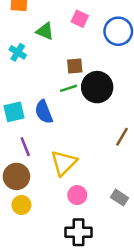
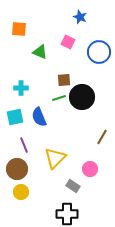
cyan cross: (18, 52) -> (21, 88), moved, turned -32
pink circle: (77, 195) -> (90, 169), moved
gray rectangle: (119, 198) -> (73, 186), moved

